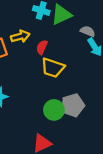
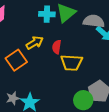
gray semicircle: (88, 31) -> (94, 21), size x1.5

